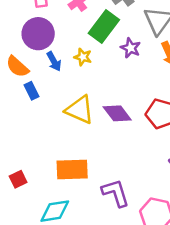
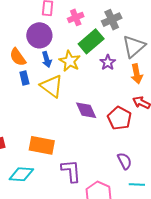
yellow star: (83, 57) -> (70, 61), size x1.5
yellow triangle: (80, 110) -> (52, 86), moved

